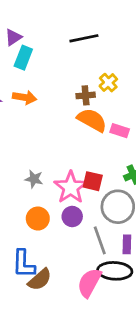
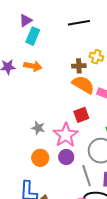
yellow cross: (108, 83) -> (96, 57), turned -32
red square: (93, 181) -> (81, 115), moved, turned -35

